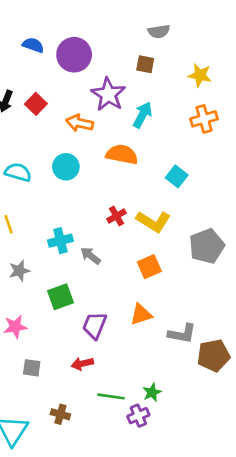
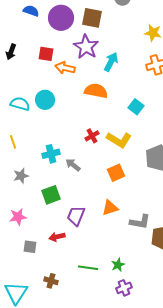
brown square: (145, 64) -> (92, 18), moved, size x1.5
red square: (36, 104) -> (46, 54), moved, turned -35
cyan circle: (66, 167) -> (45, 100), moved
red arrow: (82, 364) -> (57, 237), moved
purple cross: (138, 416) -> (124, 288), moved

